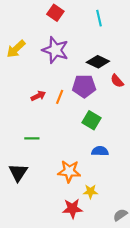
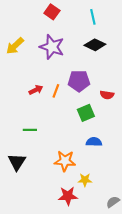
black diamond: (98, 62) -> (95, 45), moved
red semicircle: (117, 81) -> (107, 95), moved, turned -40
green square: (92, 120) -> (86, 113), turned 36

